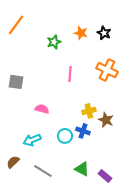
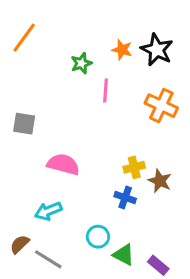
black star: (104, 33) -> (157, 50), size x1.5
pink line: (70, 74) -> (106, 90), moved
pink semicircle: (42, 109) -> (63, 164), size x1.5
cyan circle: (65, 136) -> (98, 237), moved
gray line: (43, 171) -> (48, 259), moved

